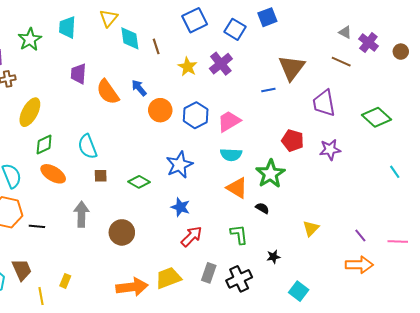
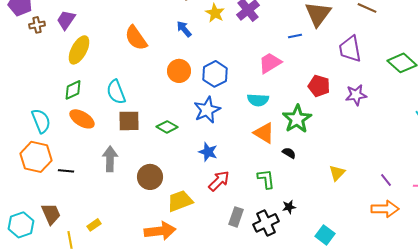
purple trapezoid: (78, 74) -> (66, 20), moved, turned 30
blue arrow: (139, 88) -> (184, 29), moved
orange circle: (160, 110) -> (179, 71), moved
yellow ellipse: (30, 112) -> (79, 50), moved
blue hexagon: (196, 115) -> (215, 74), moved
pink trapezoid: (229, 121) -> (270, 63), moved
brown square: (101, 176) -> (129, 121), size x1.6
black star: (273, 257) -> (289, 207), moved
yellow trapezoid: (168, 278) -> (180, 201), moved
yellow rectangle: (65, 281) -> (94, 225), turned 32

